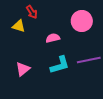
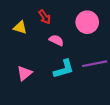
red arrow: (32, 12) -> (45, 17), moved
pink semicircle: (53, 38) -> (56, 40), turned 40

